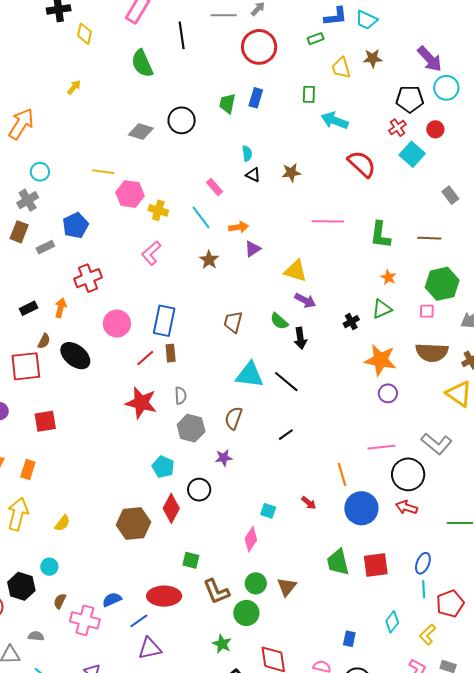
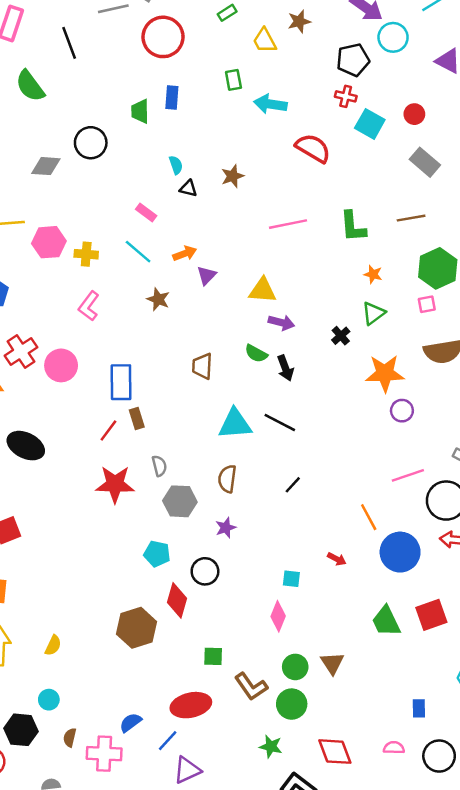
red cross: (397, 128) -> (346, 96), turned -30
red circle: (435, 129) -> (414, 114), moved
gray rectangle: (450, 195) -> (425, 162), size x1.4
pink circle: (117, 324) -> (61, 365), moved

